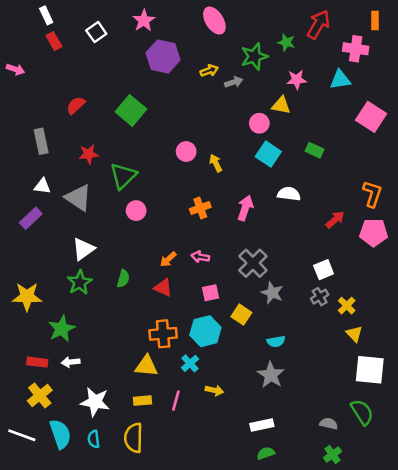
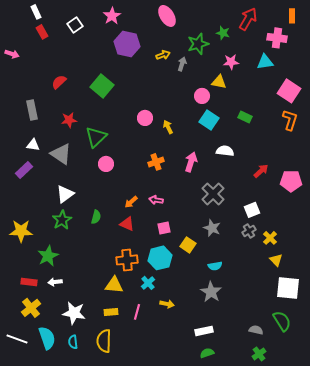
gray arrow: (234, 82) -> (182, 64), turned -56
orange L-shape: (372, 194) -> (290, 120), moved
gray cross: (253, 263) -> (213, 194), moved

